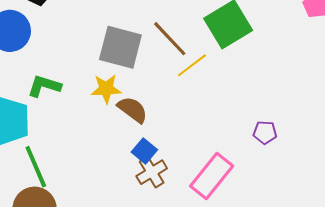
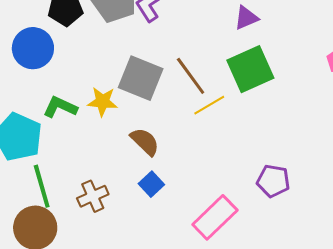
yellow star: (106, 89) -> (103, 102), moved
purple pentagon: (265, 133) -> (273, 181), size x1.4
brown cross: (152, 172) -> (93, 196), moved

